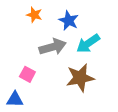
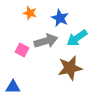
pink square: (27, 74) -> (22, 50), moved

